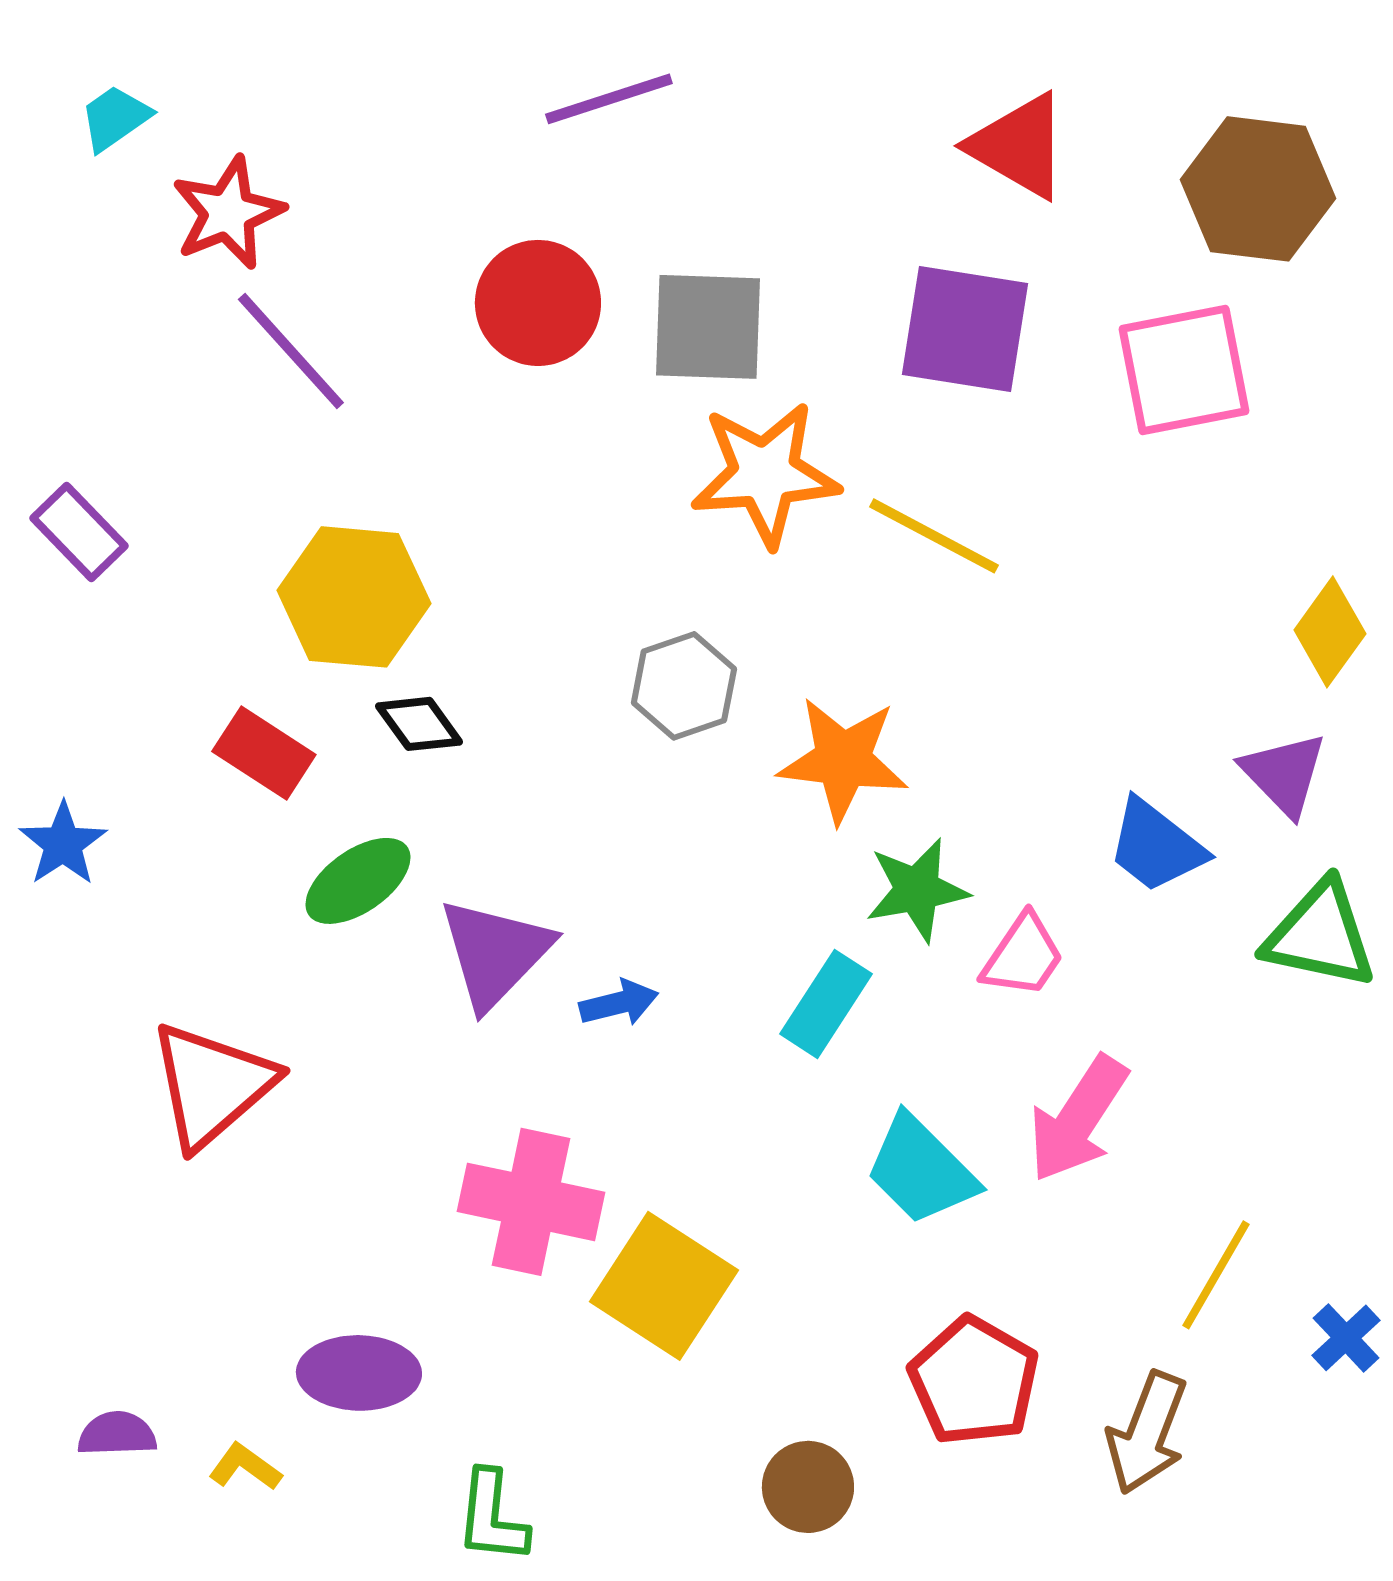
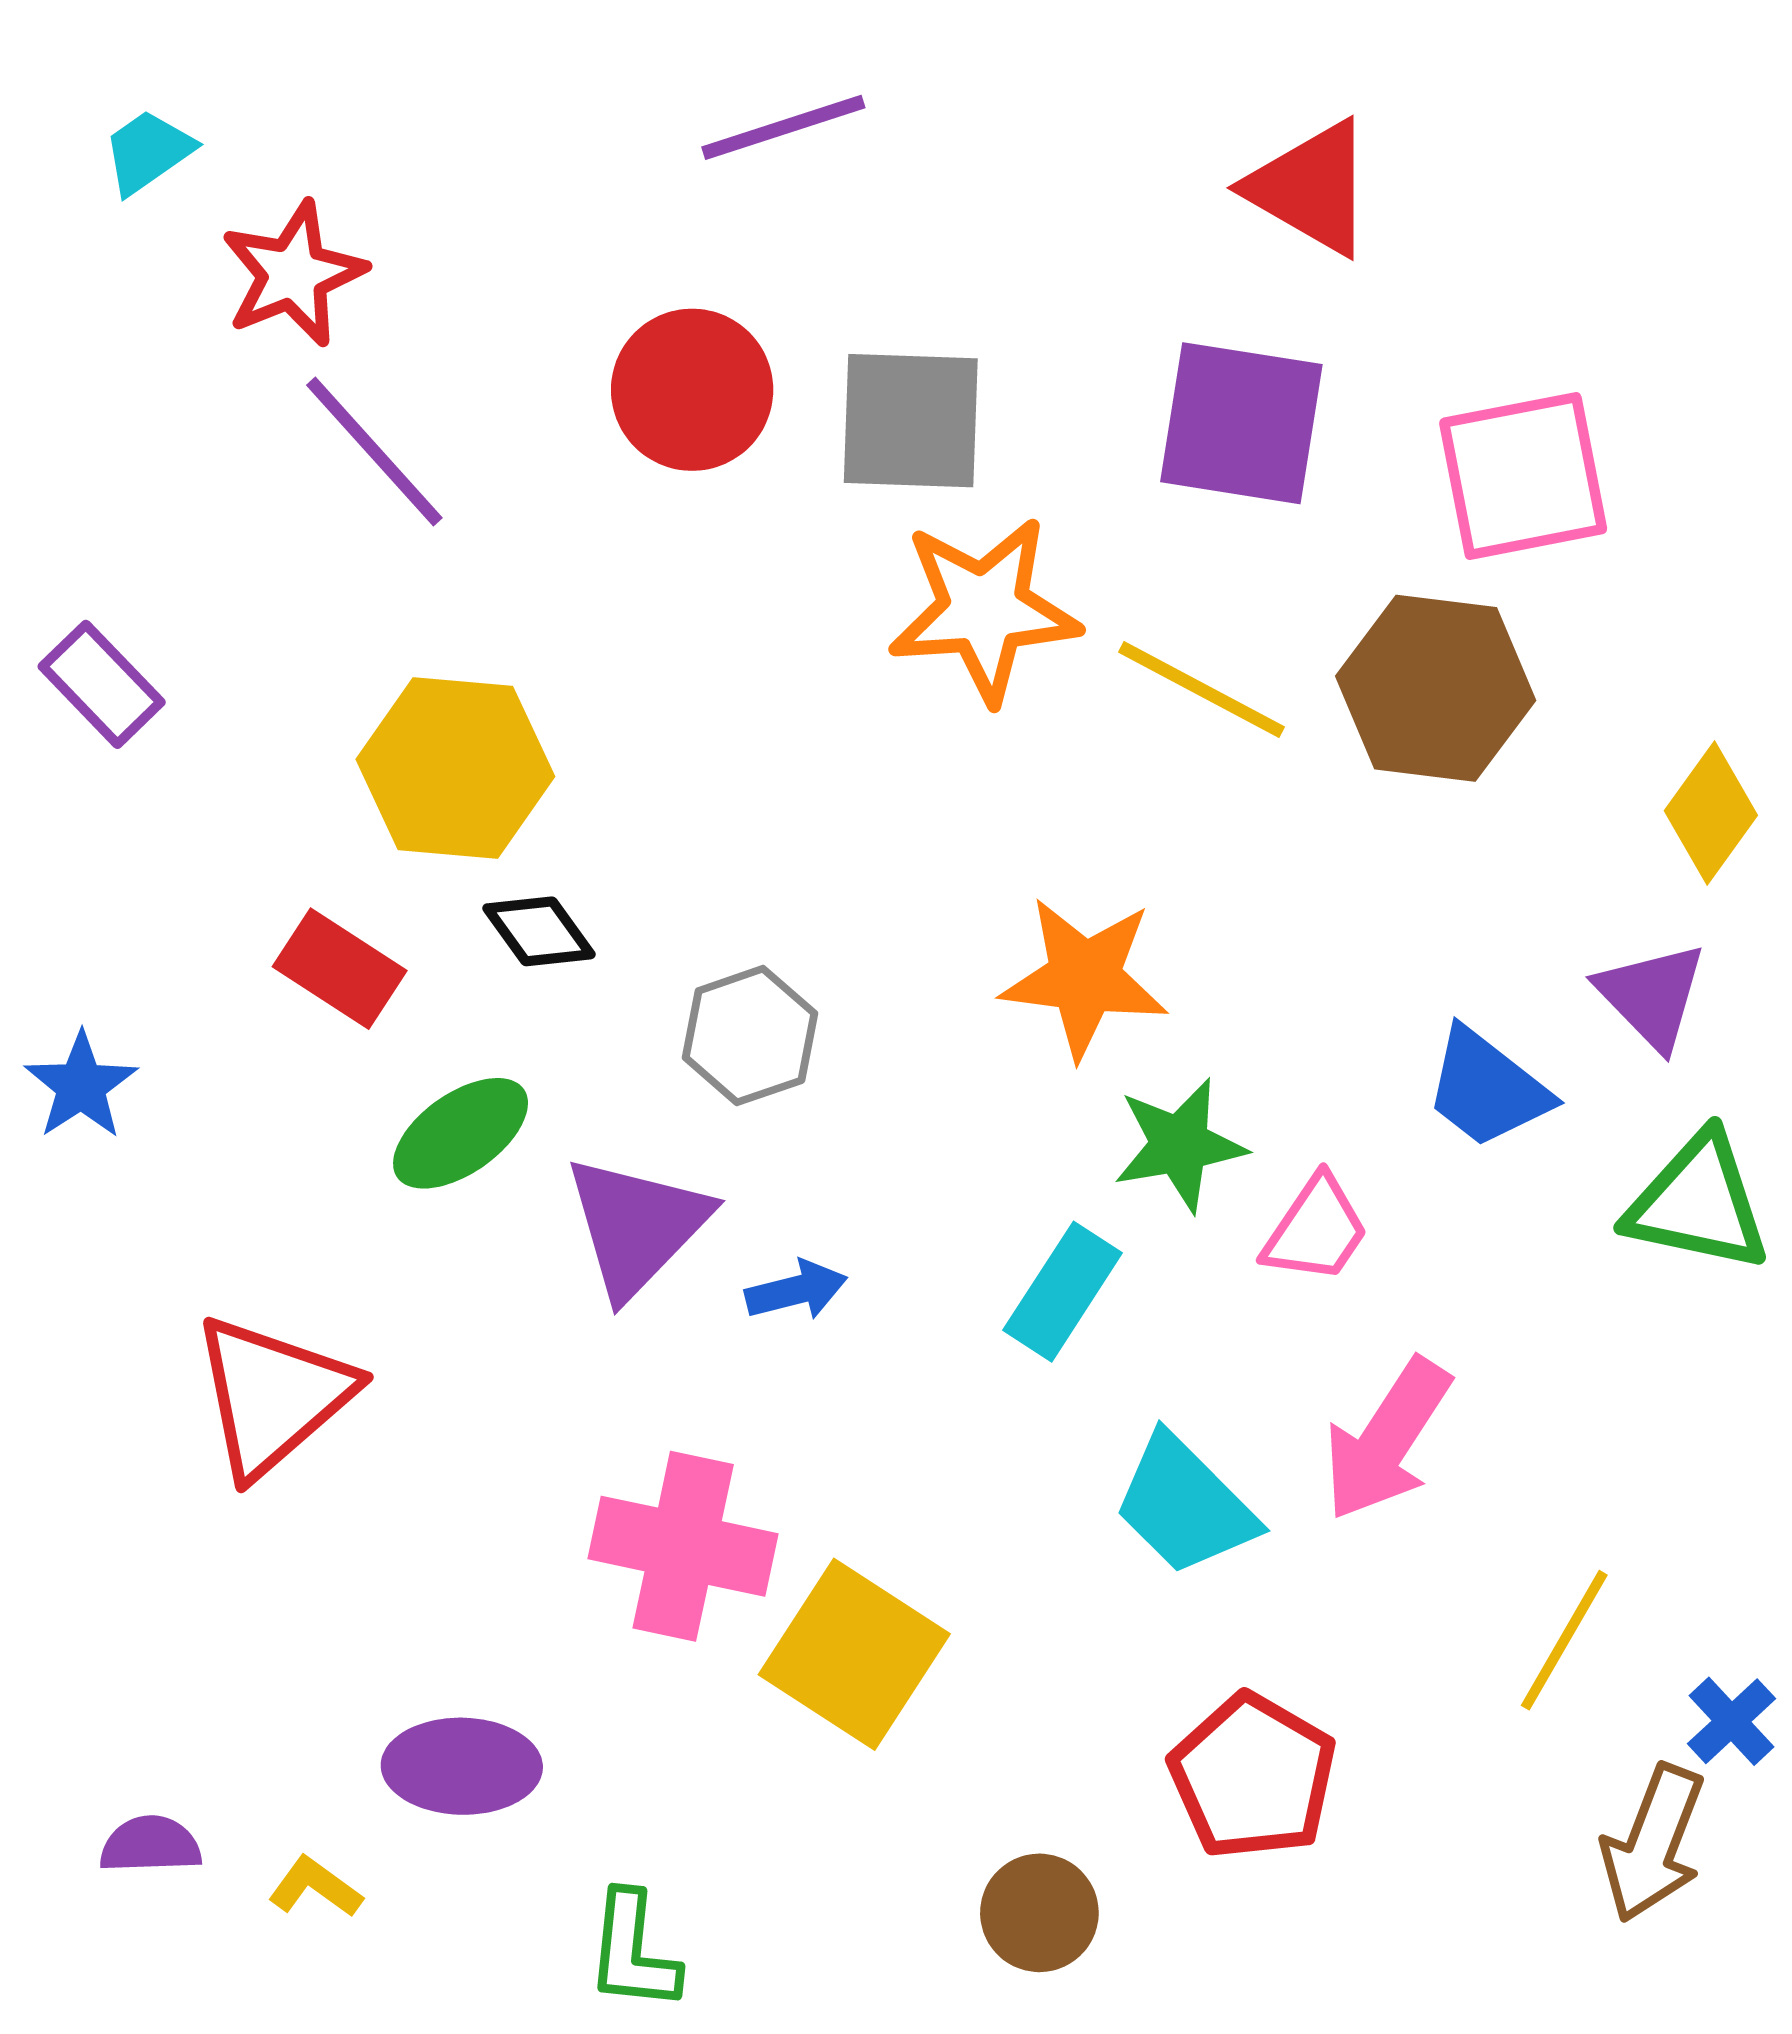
brown hexagon: (1258, 189) -> (1436, 688), moved
gray hexagon: (684, 686) -> (750, 1036), moved
brown arrow: (1147, 1433) -> (1653, 1843), moved

